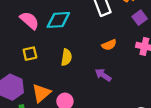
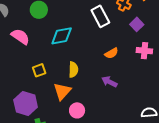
pink semicircle: (29, 20) -> (20, 37), moved
orange triangle: (41, 93) -> (62, 91), moved

